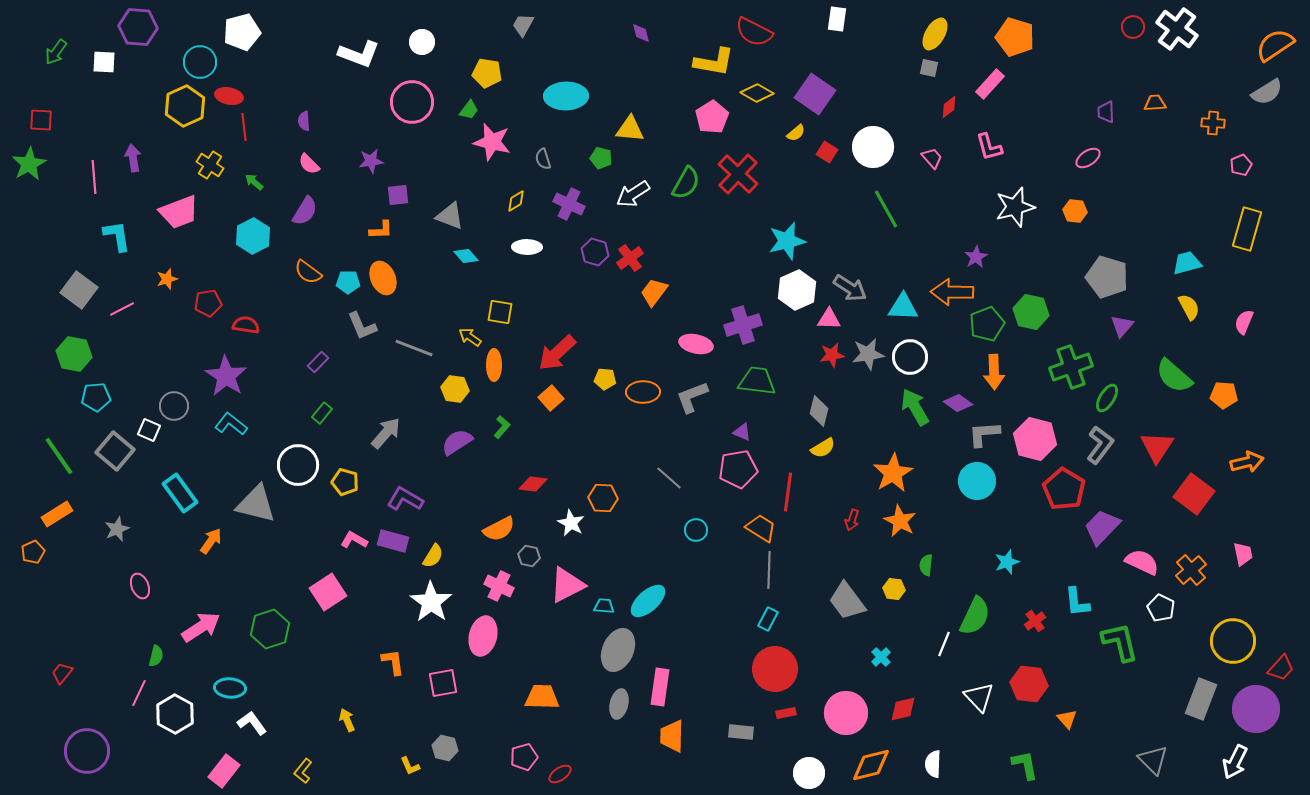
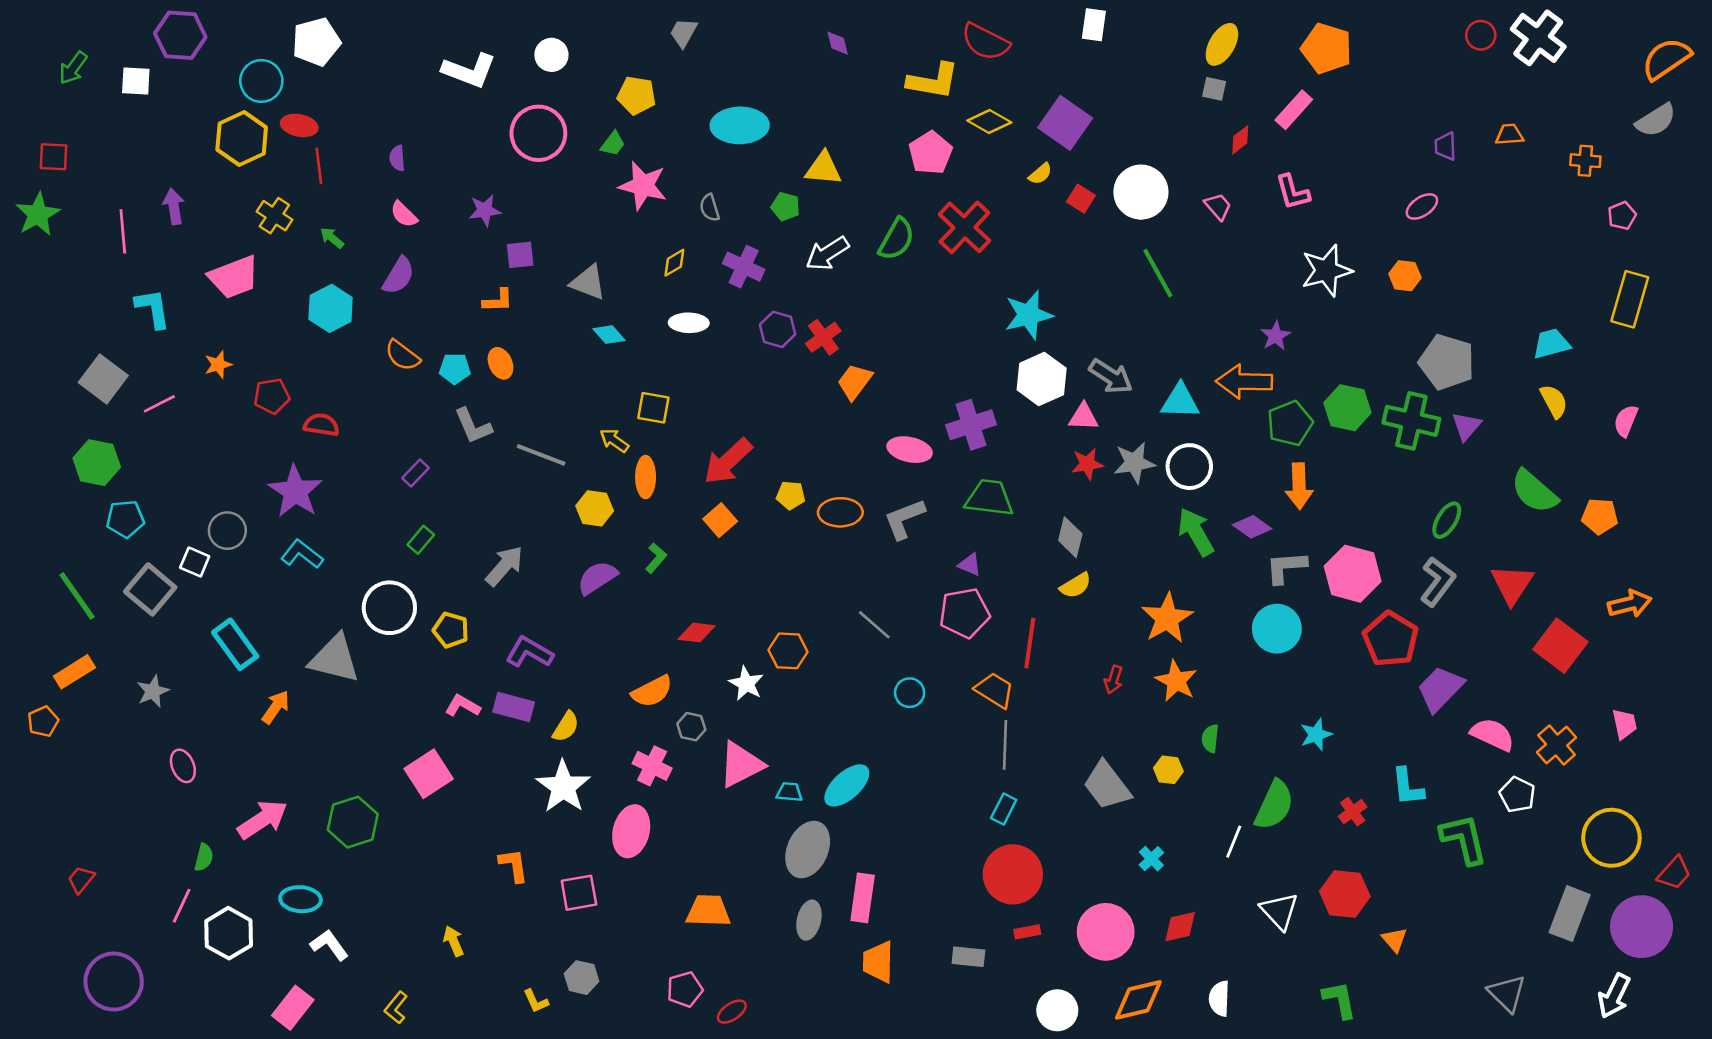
orange ellipse: (383, 278) -> (500, 363), size x0.7
green cross: (1071, 367) -> (1411, 421), moved, turned 33

